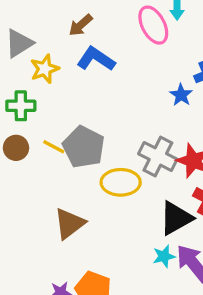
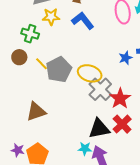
yellow ellipse: (121, 182) -> (90, 73), moved

